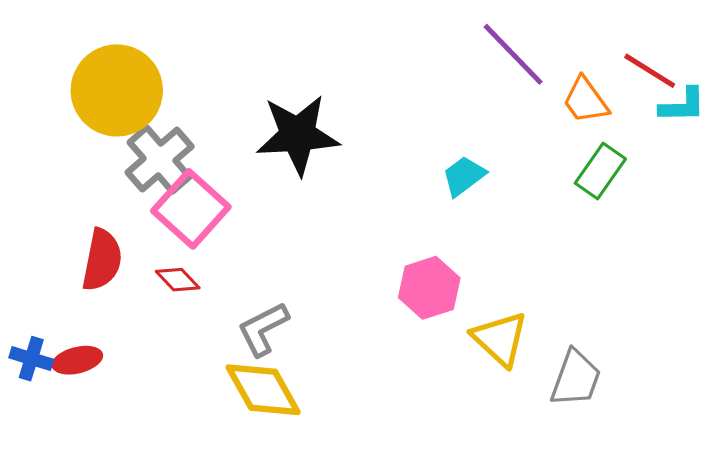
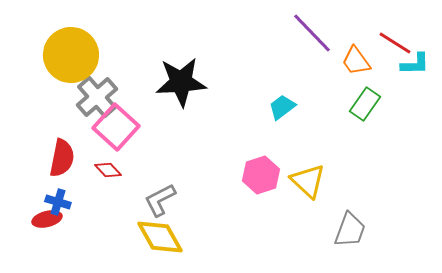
yellow triangle: (500, 339) -> (308, 181), moved
blue cross: (31, 359) -> (58, 202), moved

